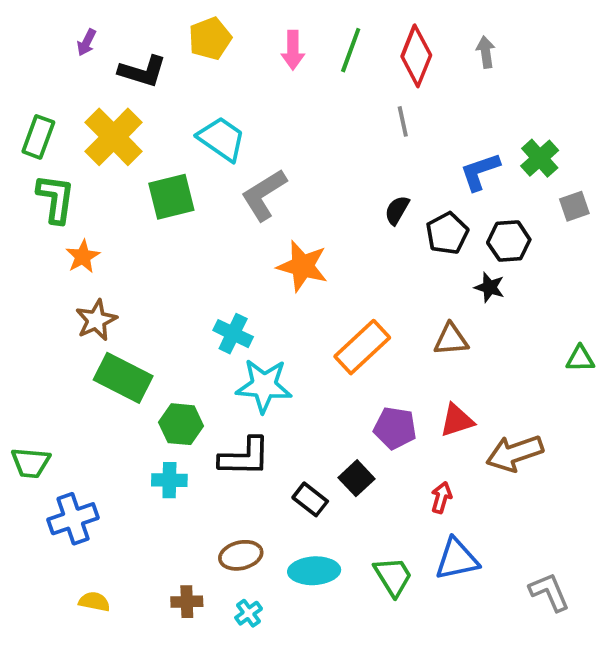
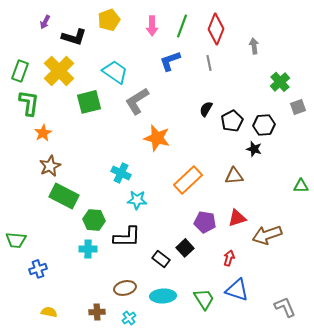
gray arrow: (486, 52) -> (254, 46), moved
blue L-shape: (480, 172) -> (170, 61), moved
cyan star: (264, 386) -> (137, 200), size x0.7
blue cross: (73, 519) -> (38, 269), size x0.7
blue triangle: (457, 559) -> (237, 290), turned 30

